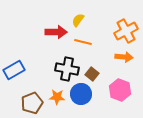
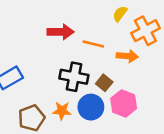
yellow semicircle: (78, 20) -> (120, 14), moved
orange arrow: (124, 57) -> (127, 56), moved
pink hexagon: (120, 90) -> (124, 103), moved

